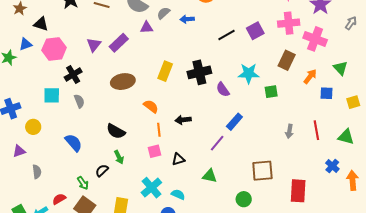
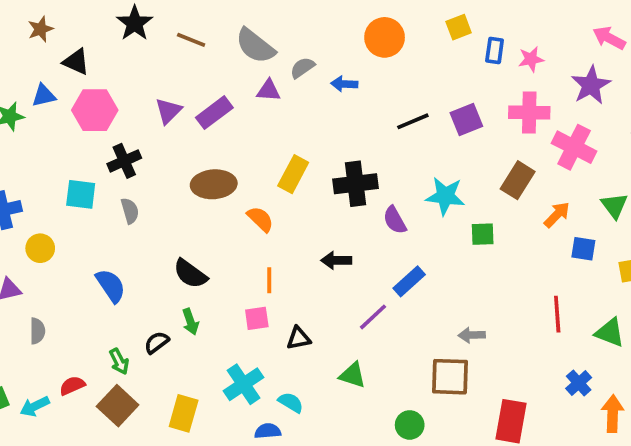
orange semicircle: (151, 106) -> (260, 219), moved
black arrow: (183, 120) -> (336, 260), moved
gray arrow: (289, 131) -> (472, 335), moved, turned 72

